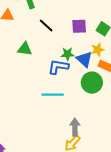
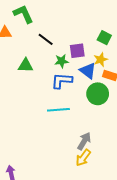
purple square: (79, 26) -> (77, 51), moved
green star: (68, 54) -> (61, 61), moved
gray arrow: (75, 127) -> (84, 141), turned 36

